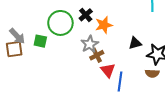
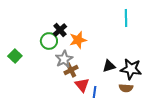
green circle: (60, 23) -> (49, 41), moved, size x0.7
green square: (40, 41) -> (15, 56), turned 32
black triangle: (135, 43) -> (109, 66), moved

